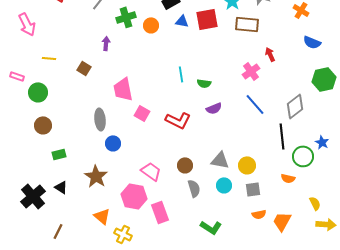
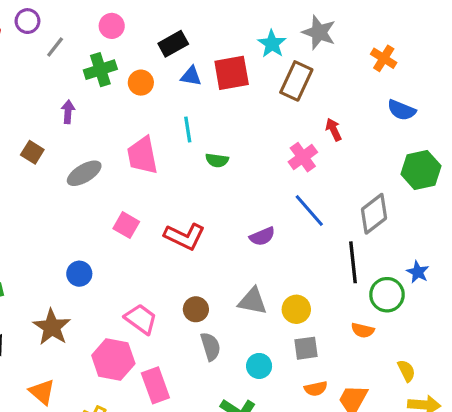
brown rectangle: (247, 24) -> (296, 81), turned -70
cyan line: (181, 74) -> (188, 130), moved
green semicircle: (204, 83) -> (217, 160), moved
pink trapezoid: (123, 89) -> (142, 155), moved
purple semicircle: (214, 108) -> (262, 236), moved
gray ellipse: (100, 119) -> (84, 173), moved, turned 65
cyan circle: (224, 185) -> (259, 366), moved
orange triangle: (102, 216) -> (42, 392), moved

